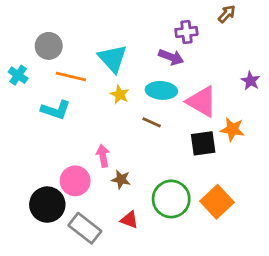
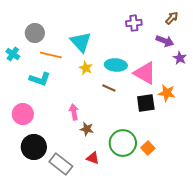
brown arrow: (227, 14) -> (172, 18), moved
purple arrow: (171, 57) -> (165, 41), moved
pink circle: (75, 181) -> (23, 114), moved
orange square: (217, 202) -> (148, 148), moved, size x0.6

